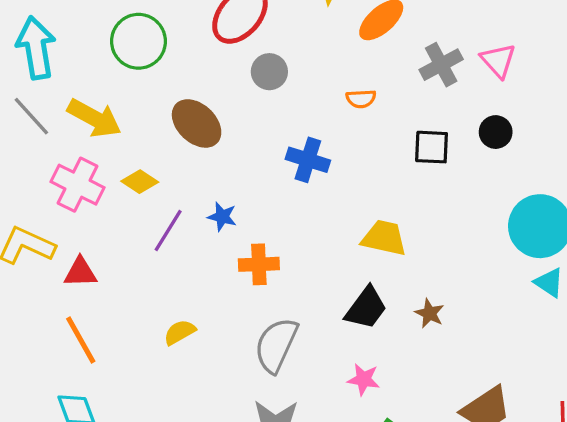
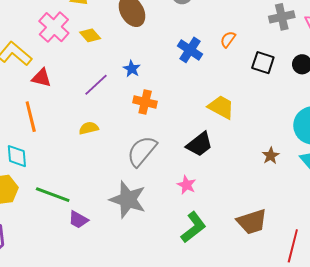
orange semicircle: (361, 99) -> (228, 39), moved, turned 114
purple line: (168, 230) -> (96, 85), moved
brown star: (429, 313) -> (271, 156), moved

